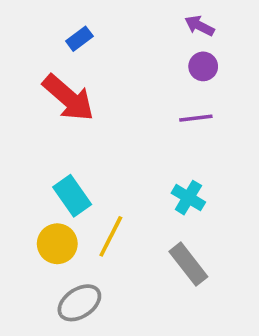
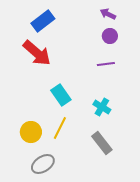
blue rectangle: (79, 39) -> (43, 21), size x1.6
cyan rectangle: (72, 196) -> (61, 95), moved

